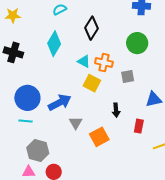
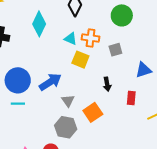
gray hexagon: (38, 150) -> (66, 127), moved

